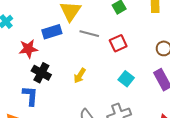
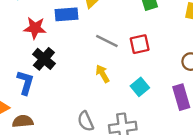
gray line: (89, 34) -> (107, 41), moved
yellow arrow: (80, 76) -> (103, 74), moved, turned 105

